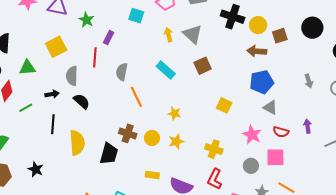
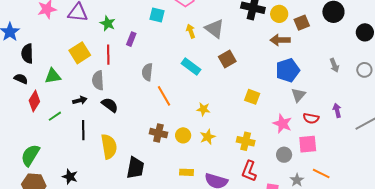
red line: (95, 57) -> (108, 55), moved
gray triangle: (270, 107) -> (298, 95), turned 49
black trapezoid: (109, 154) -> (135, 168), moved

